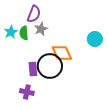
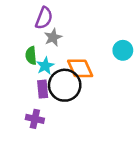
cyan star: (11, 32) -> (45, 66), moved
green semicircle: (24, 33) -> (31, 55), moved

